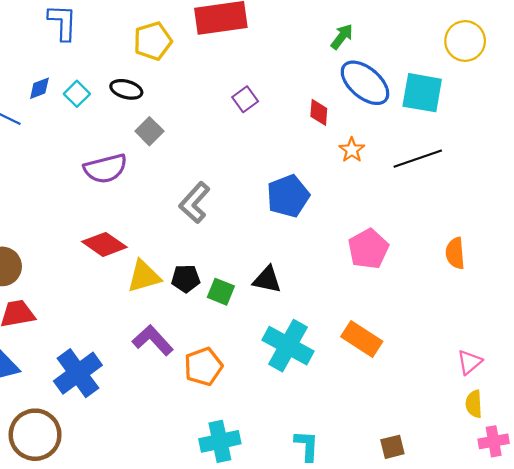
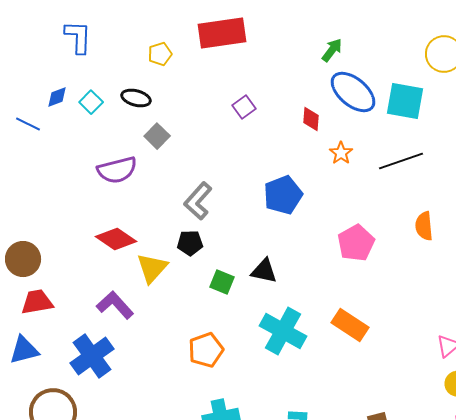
yellow pentagon: (153, 41) -> (160, 54), size x0.7
orange semicircle: (455, 253) -> (424, 226), moved
yellow triangle: (144, 276) -> (152, 268), turned -32
black pentagon: (186, 279) -> (190, 243), moved
purple L-shape: (153, 340) -> (115, 305), moved

